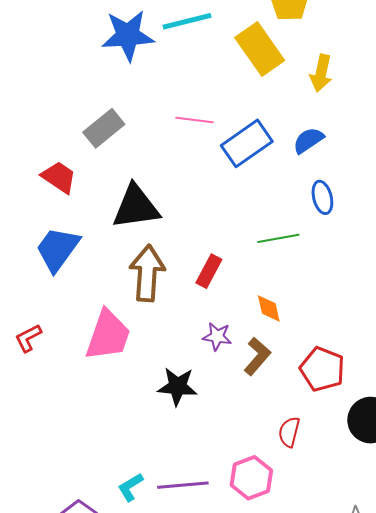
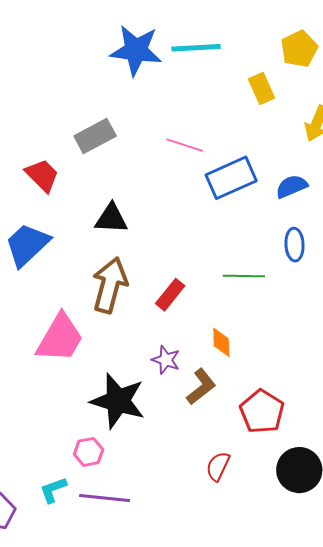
yellow rectangle: (260, 49) -> (262, 88), size x0.6
black triangle: (136, 207) -> (111, 219), size x0.7
black star: (177, 386) -> (118, 401), size x1.4
pink hexagon: (251, 478) -> (89, 452), moved, size x0.7

